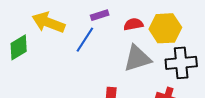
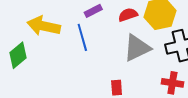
blue line: (85, 40) -> (82, 37), turned -40

